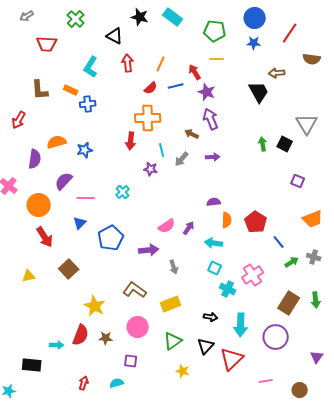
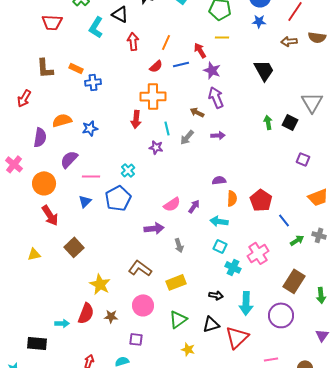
cyan L-shape: (91, 67) -> (96, 27), moved
brown arrow: (277, 73) -> (289, 41), moved
blue pentagon: (111, 238) -> (118, 198), moved
green arrow: (316, 300) -> (321, 295), moved
black triangle: (206, 346) -> (211, 324), turned 30

